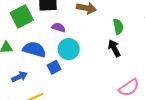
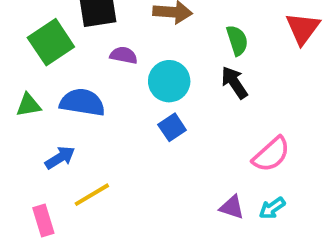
cyan circle: (69, 49) -> (169, 81), moved
blue square: (54, 67) -> (172, 127), moved

